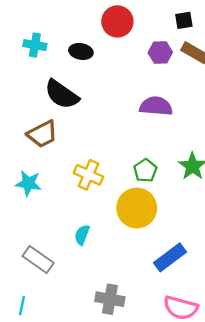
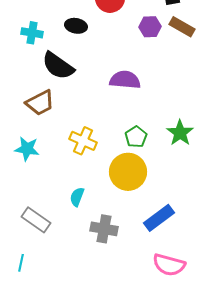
cyan cross: (35, 45) -> (32, 33), moved
purple semicircle: (156, 106) -> (125, 80), moved
gray cross: (110, 299) -> (104, 229), moved

